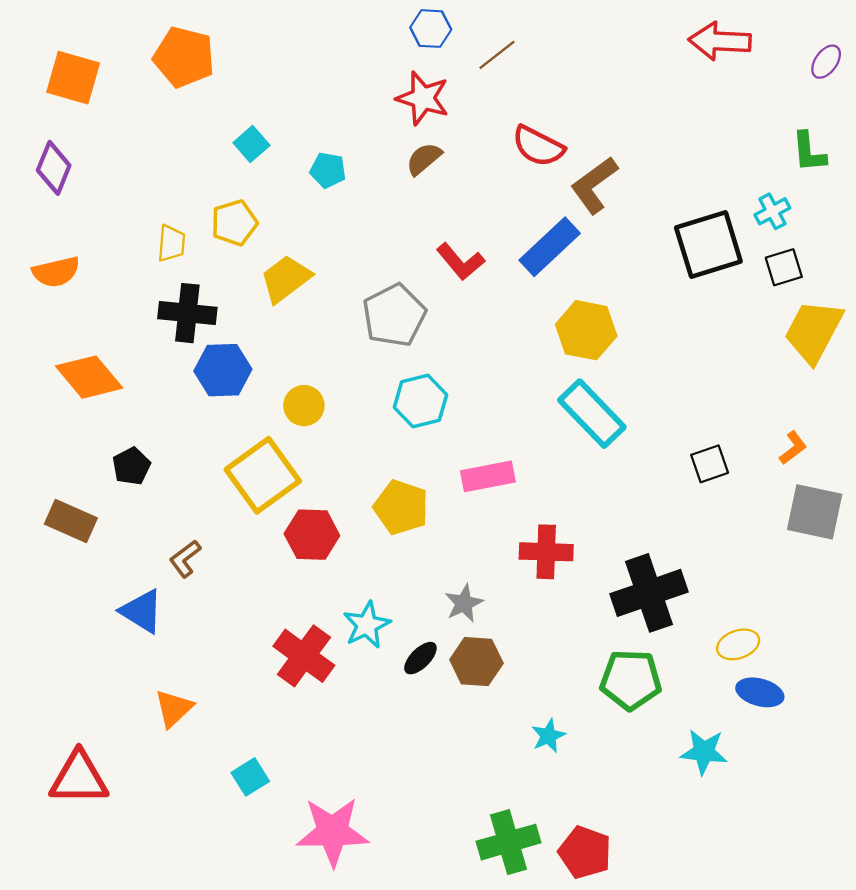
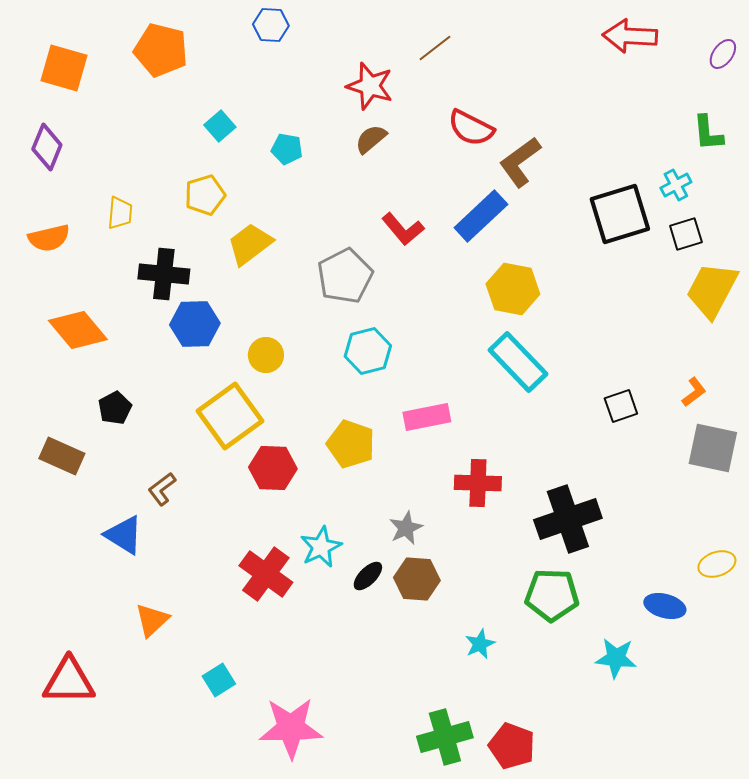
blue hexagon: (431, 29) -> (271, 25), moved
yellow trapezoid: (171, 243) -> (120, 213), moved
yellow ellipse: (738, 644) -> (717, 564), moved

